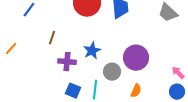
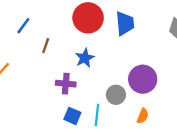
brown line: (52, 38) -> (46, 46), moved
blue star: (92, 51) -> (85, 58), moved

